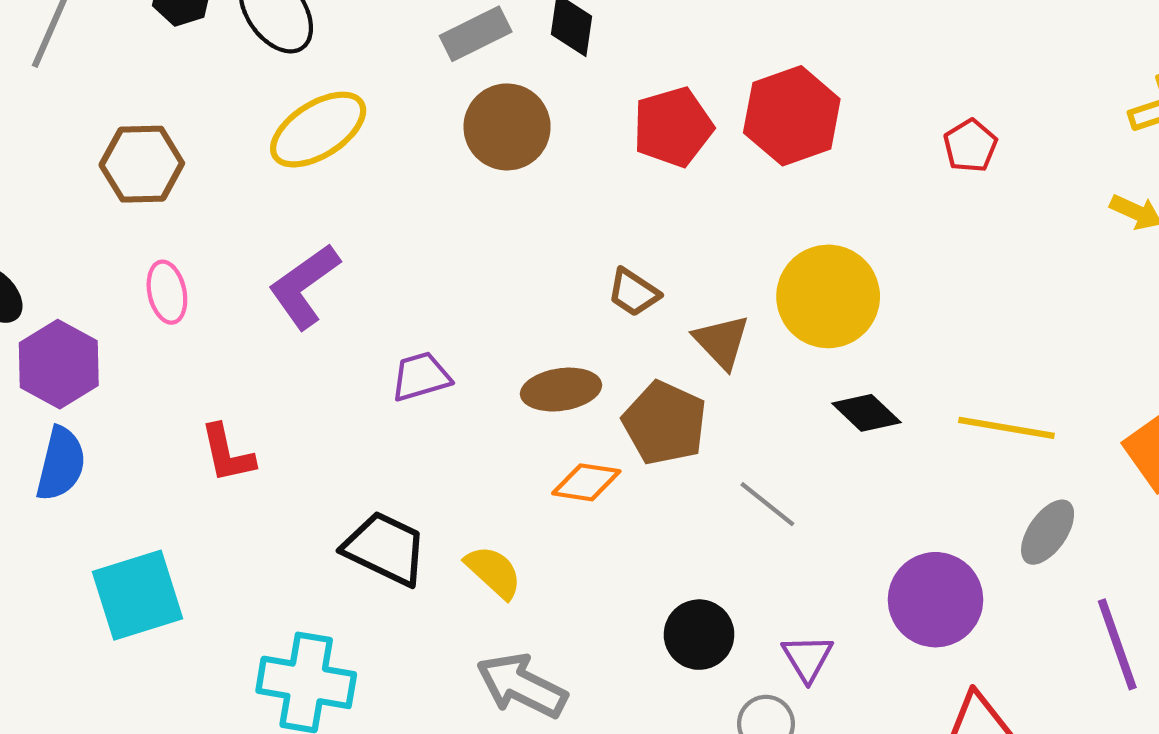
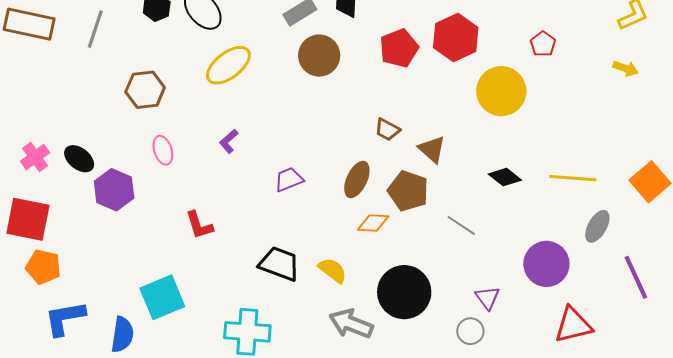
purple L-shape: (304, 286) -> (229, 141), size x0.6
yellow circle: (828, 296) -> (501, 91), moved
brown ellipse: (561, 390) -> (357, 179), turned -51
blue semicircle: (61, 464) -> (122, 335), moved
black circle: (699, 635) -> (404, 292), moved, size x1.6

